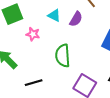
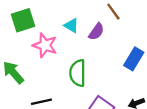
pink star: (33, 34) -> (45, 45), size x1.5

